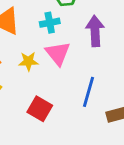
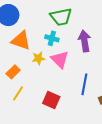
cyan cross: (50, 23) -> (52, 38), turned 32
yellow star: (28, 61) -> (38, 58), moved

